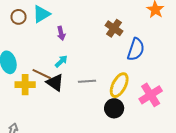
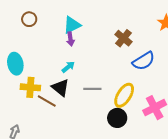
cyan triangle: (41, 14) -> (72, 25), moved
blue semicircle: (136, 49) -> (144, 61), turned 35
brown line: (42, 74) -> (47, 101), moved

